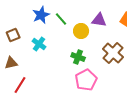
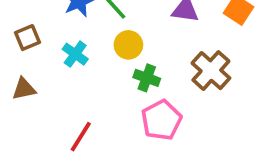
yellow circle: (81, 31) -> (128, 45), moved
red line: (20, 85) -> (81, 137), moved

